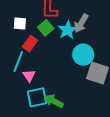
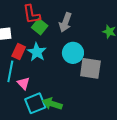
green square: (46, 28) -> (40, 27), moved
cyan star: (67, 30) -> (37, 52), moved

